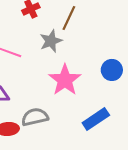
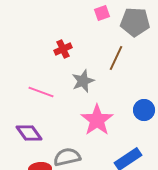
brown line: (69, 18) -> (116, 58), moved

